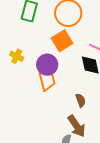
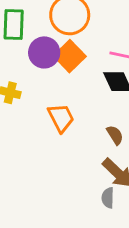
purple circle: (47, 65) -> (44, 52), moved

